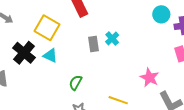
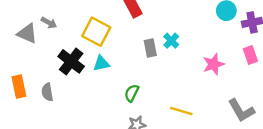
cyan triangle: (50, 56) -> (101, 63), turned -35
pink star: (149, 78) -> (213, 64), moved, turned 30

